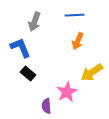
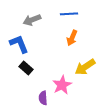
gray arrow: (35, 22) -> (32, 20), turned 48

